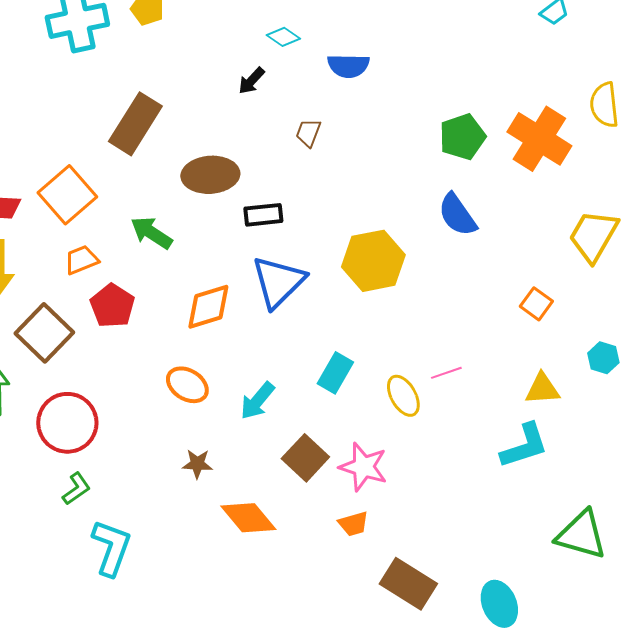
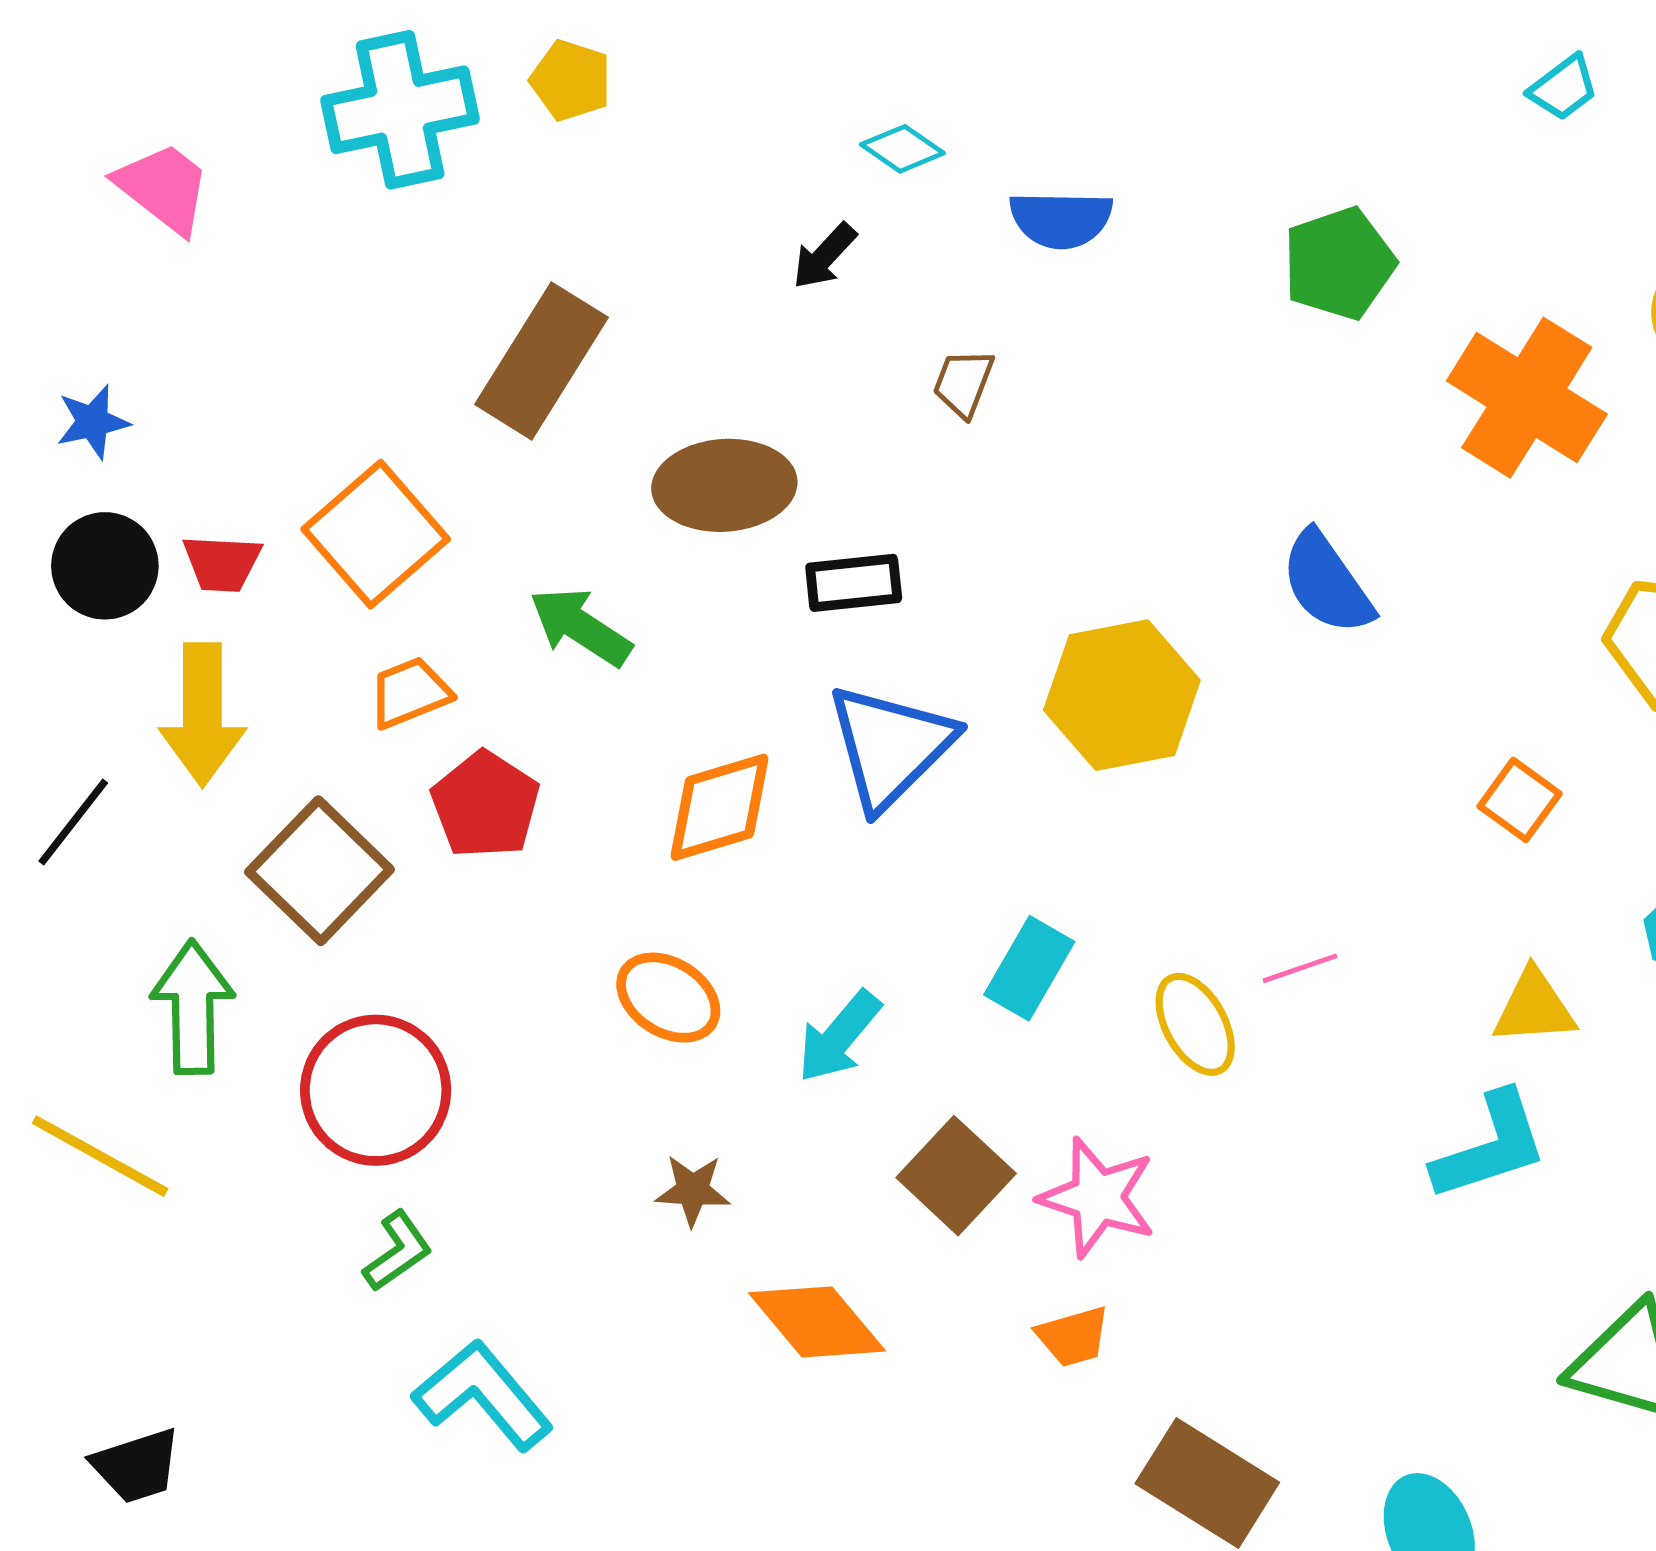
green pentagon: (462, 137) -> (1339, 263), moved
cyan L-shape: (111, 548) -> (483, 1395), turned -60

